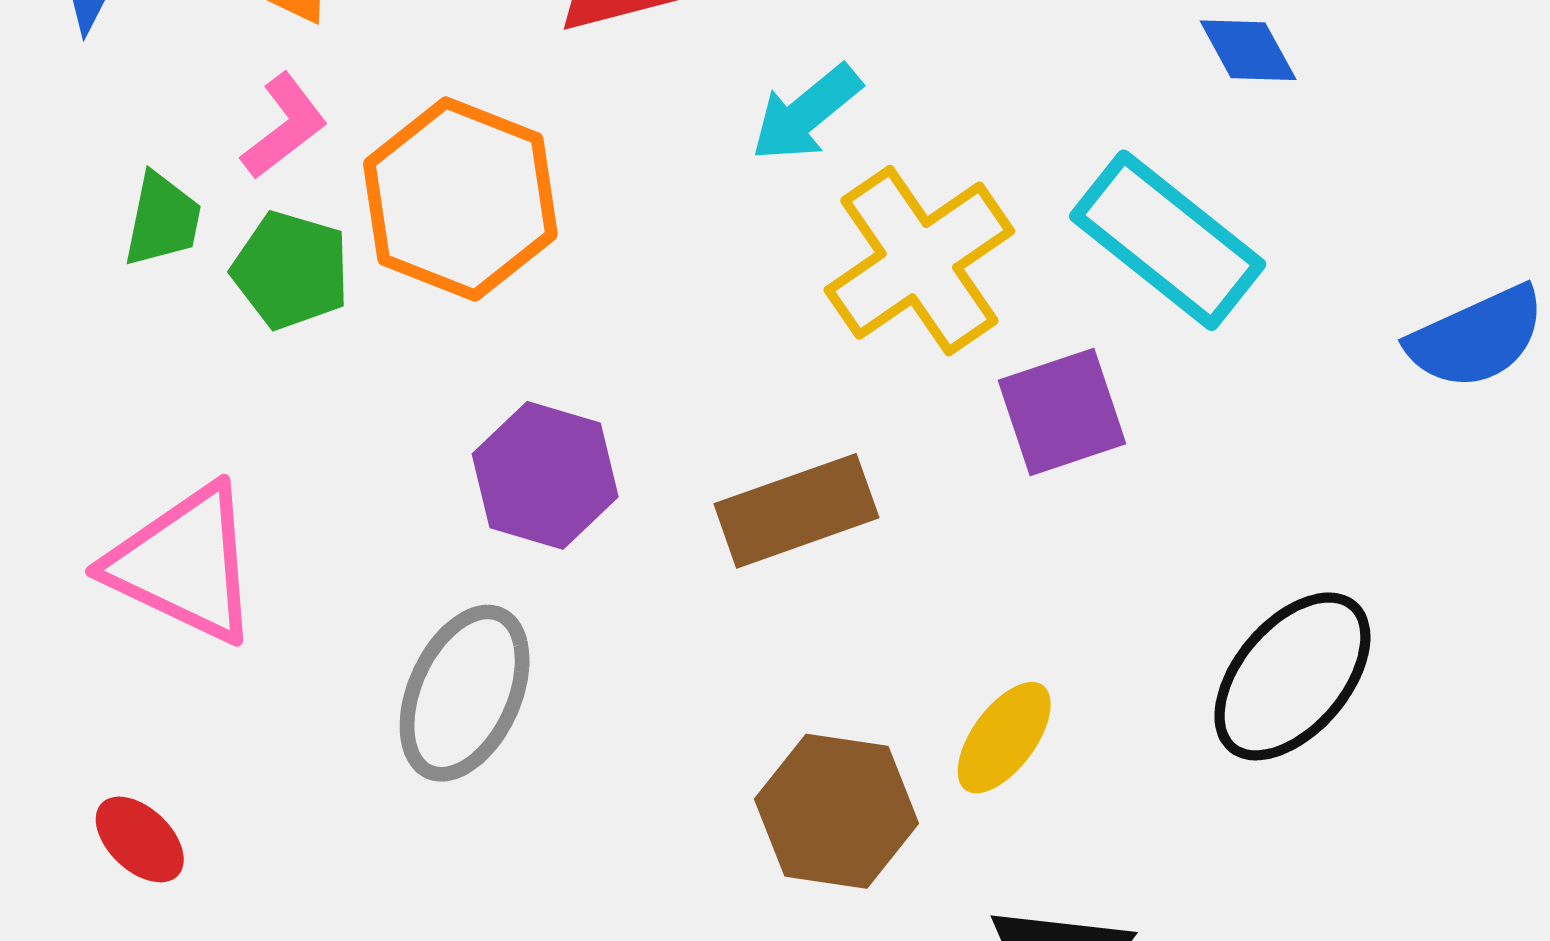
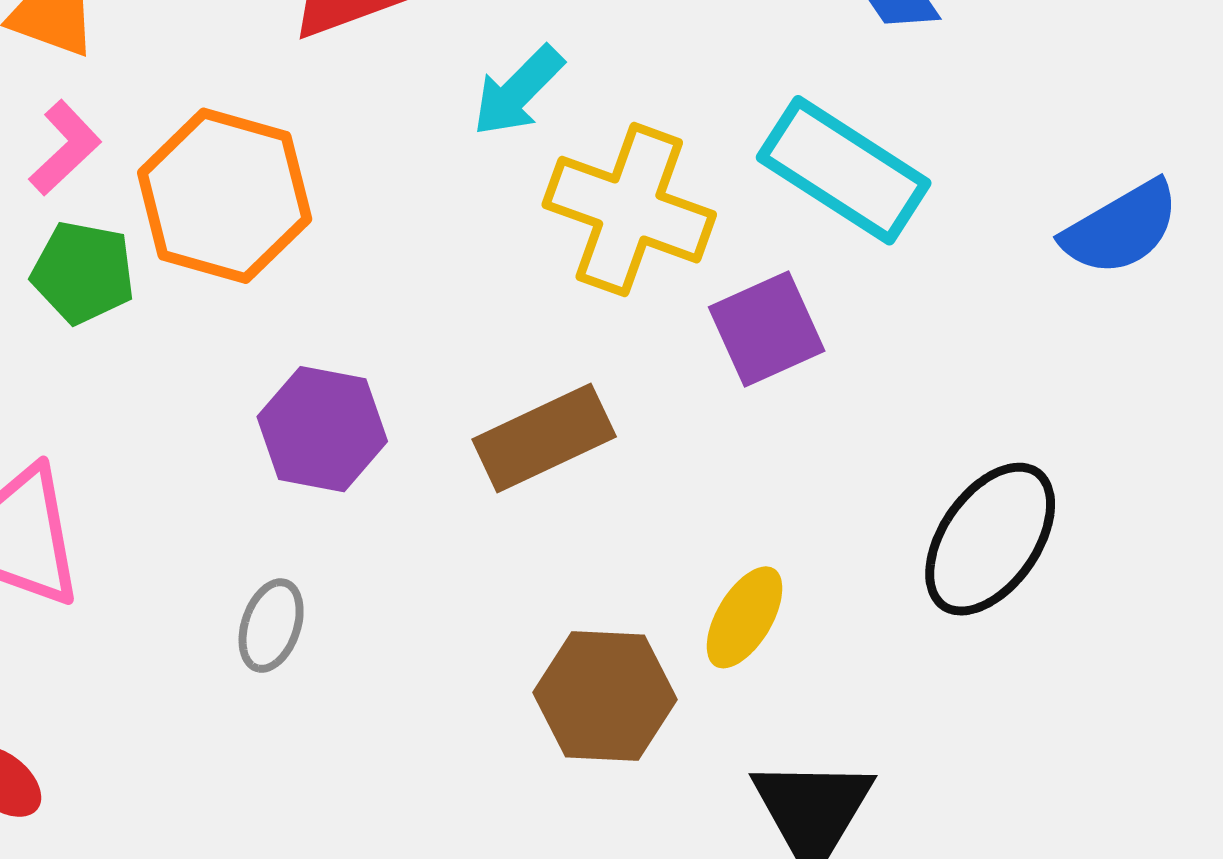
yellow cross: (919, 261) -> (629, 210), turned -30
gray ellipse: (465, 693) -> (271, 626), size x0.6

